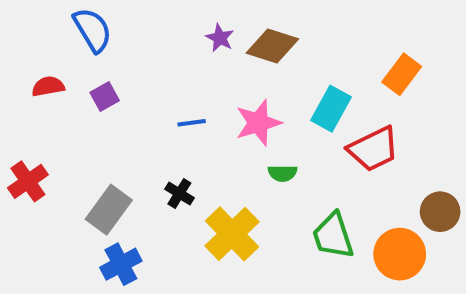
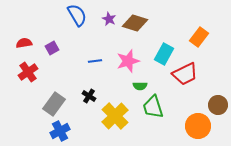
blue semicircle: (93, 30) -> (77, 15), moved
red cross: (28, 181) -> (28, 72), moved
green trapezoid: (333, 236) -> (153, 107), moved

